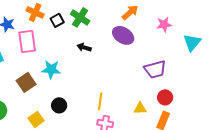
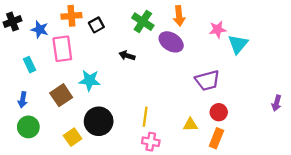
orange cross: (35, 12) -> (71, 16), turned -30
orange arrow: (130, 12) -> (179, 16), turned 126
green cross: (80, 17) -> (143, 22), moved
cyan triangle: (192, 42) -> (238, 44), moved
black circle: (59, 105) -> (99, 121), size x1.6

